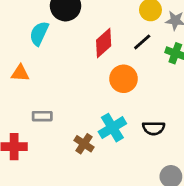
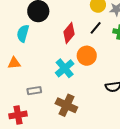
cyan cross: (112, 128) -> (65, 68), moved
brown cross: (84, 144) -> (66, 105), size x1.5

